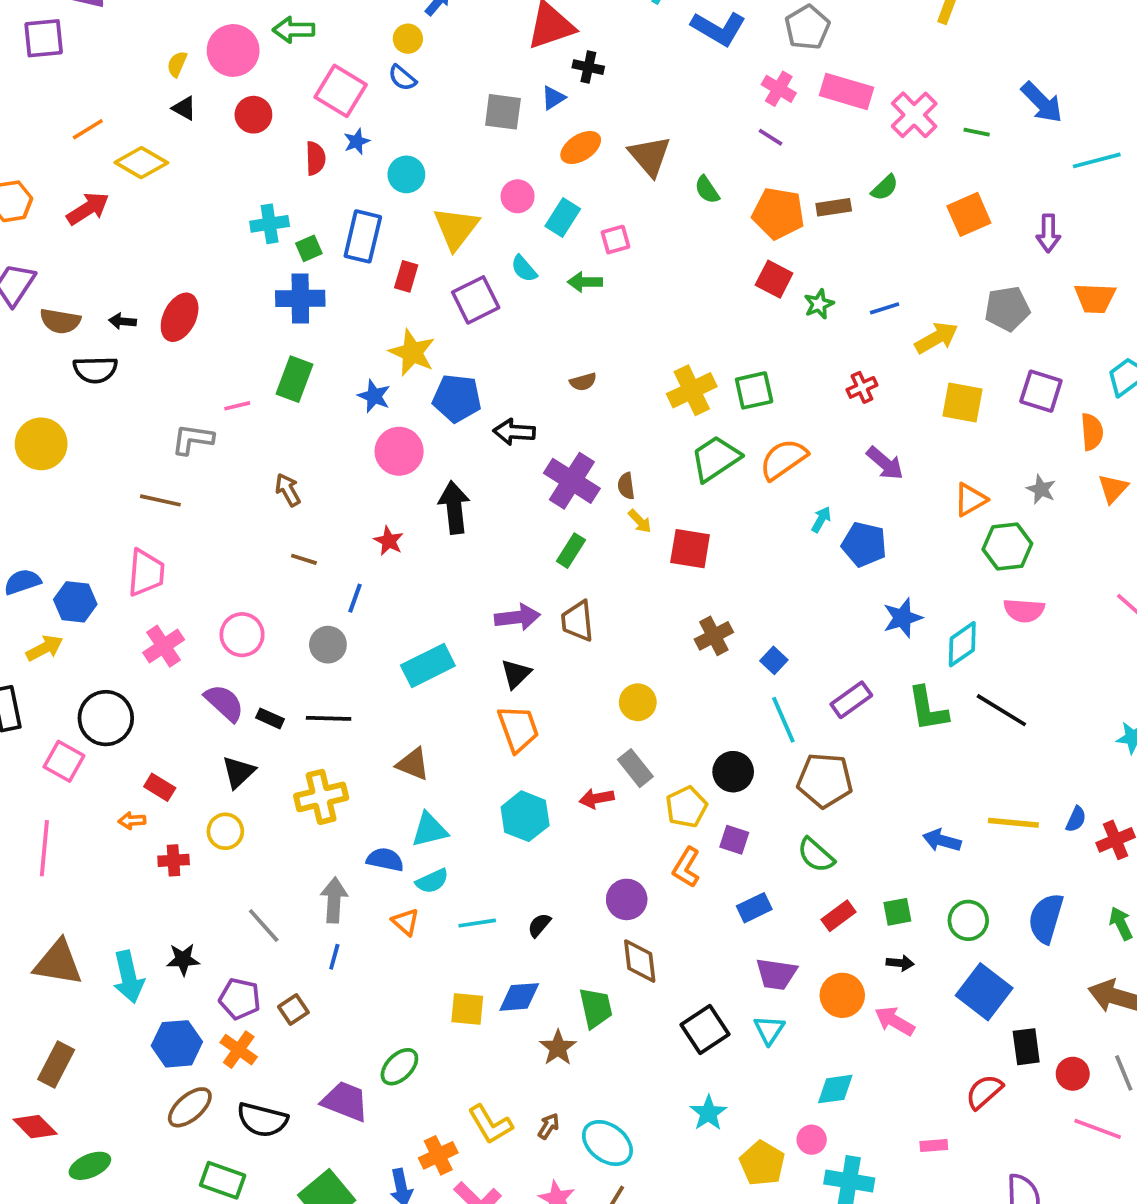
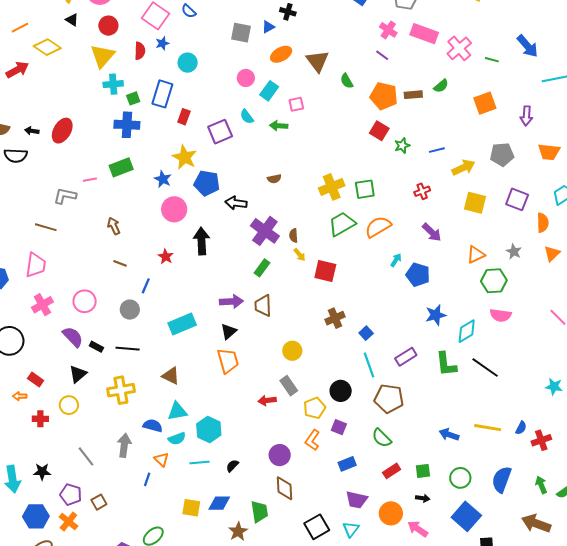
yellow triangle: (456, 228) -> (103, 56), moved
green rectangle: (295, 379) -> (121, 167), turned 45
cyan hexagon: (525, 816) -> (209, 430), moved
blue line: (334, 957) -> (147, 479), moved

